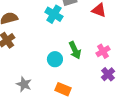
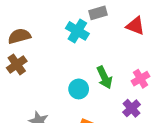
purple cross: (108, 74) -> (132, 108), moved

